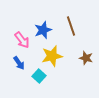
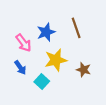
brown star: (86, 58) -> (84, 70), moved

